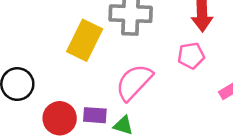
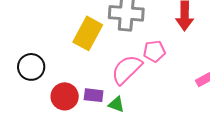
pink pentagon: (191, 56) -> (154, 51), moved

